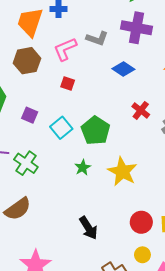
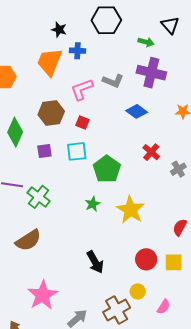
brown hexagon: (27, 61) -> (51, 113), moved
purple square: (30, 115) -> (44, 151), turned -35
cyan square: (61, 128) -> (77, 151), moved, turned 30
yellow circle: (142, 255) -> (138, 291), moved

